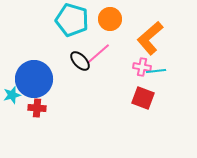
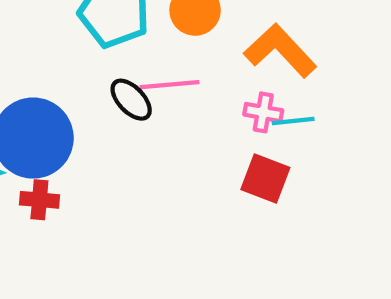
orange L-shape: (150, 38) -> (280, 51), turned 88
pink line: (98, 54) -> (169, 85), turned 36

